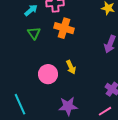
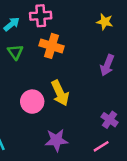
yellow arrow: (71, 67) -> (60, 93), size x1.5

